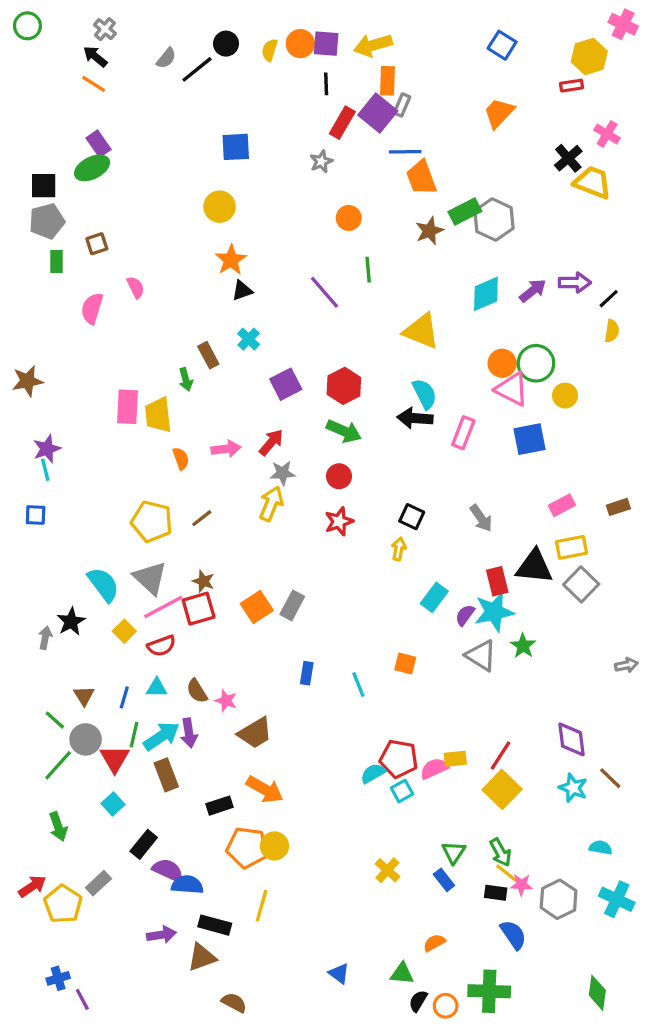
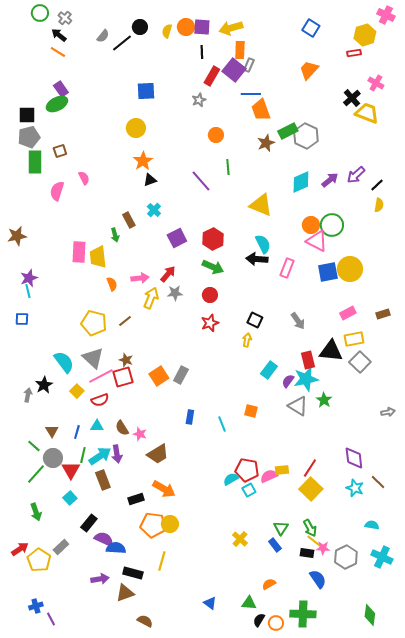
green circle: (27, 26) -> (40, 13), moved
green rectangle: (57, 262) -> (35, 162), size x1.6
purple arrow: (575, 283) -> (356, 175), turned 138
yellow circle: (565, 396) -> (350, 269), moved, size x1.6
yellow arrow: (271, 504) -> (151, 298), moved

